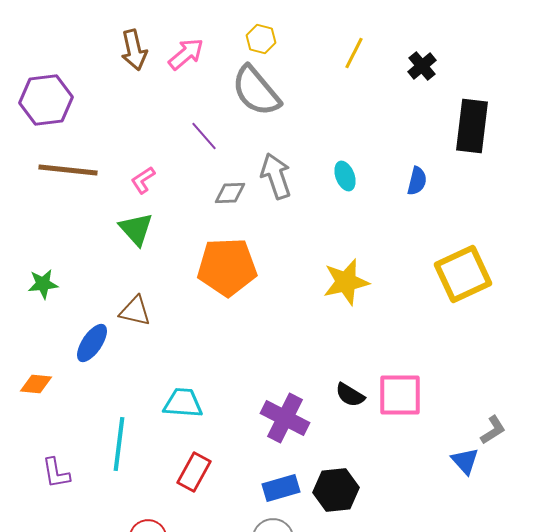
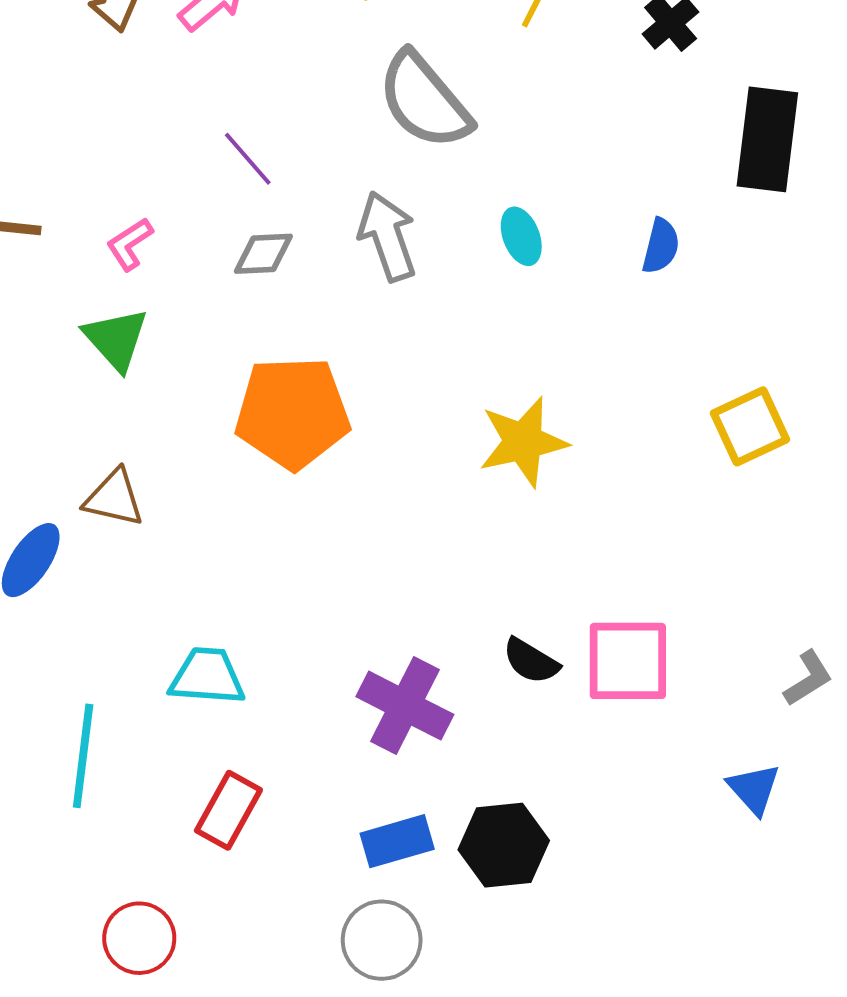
gray semicircle: (256, 91) -> (424, 101), moved
gray diamond: (230, 193) -> (263, 254), moved
yellow square: (463, 274) -> (750, 426), size x0.7
gray L-shape: (493, 430) -> (808, 678), moved

